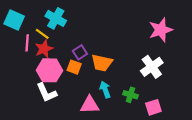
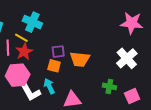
pink star: (161, 30) -> (132, 23), turned 30
purple square: (80, 52) -> (58, 52), turned 32
pink hexagon: (49, 70) -> (18, 75), moved
cyan arrow: (105, 90) -> (49, 86), moved

